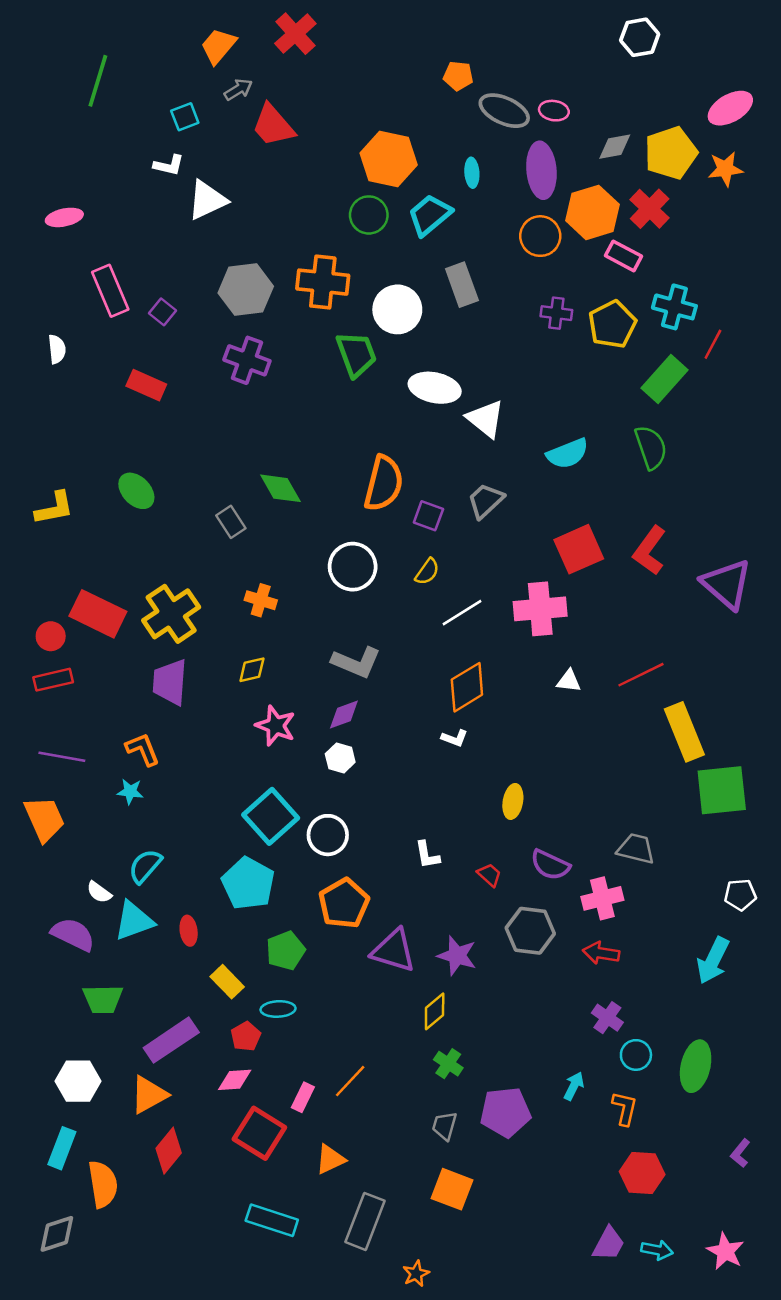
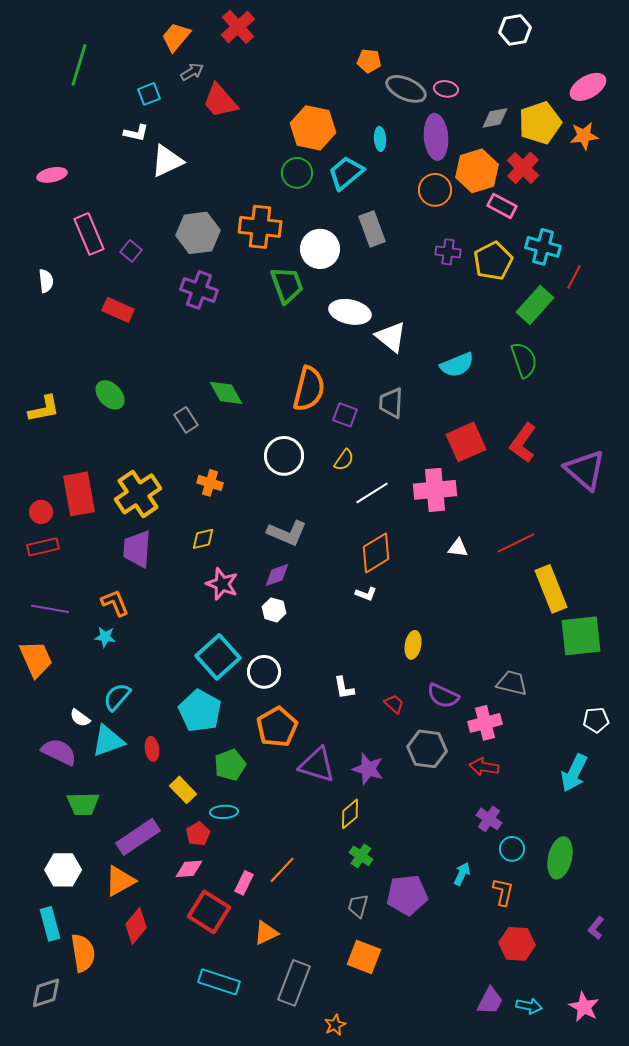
gray trapezoid: (486, 501) -> (391, 403), turned -44
red rectangle: (98, 614) -> (79, 494), turned 54
cyan rectangle: (62, 1148) -> (50, 924), turned -36

